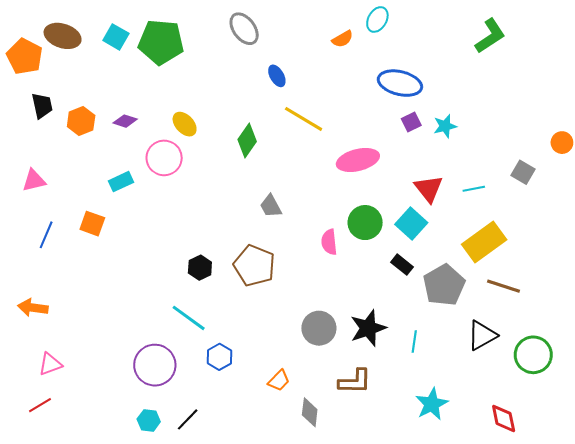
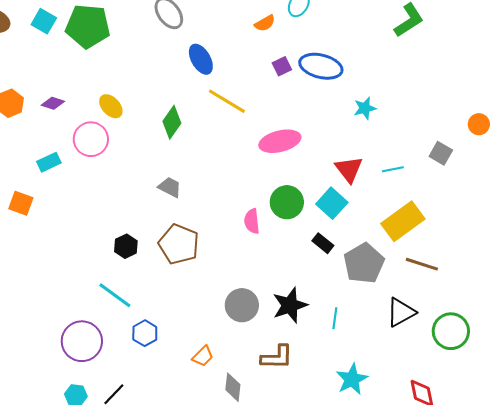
blue ellipse: (277, 76) -> (201, 59), size x1.4
purple square: (411, 122) -> (282, 66), moved
gray trapezoid: (271, 206) -> (170, 187), moved, turned 145

